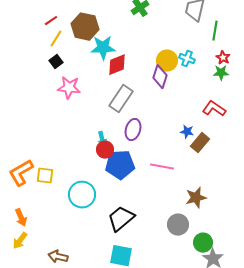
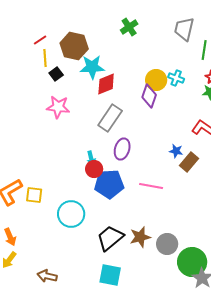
yellow line: (56, 39) -> (45, 58), turned -36
black square: (56, 62) -> (56, 74), moved
brown star: (196, 198) -> (140, 237), moved
green circle: (203, 243) -> (192, 262), size x1.5

